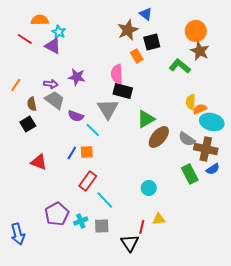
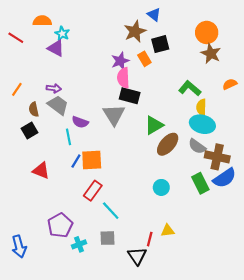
red line: (25, 39) -> (16, 38), moved
green L-shape: (180, 66) -> (190, 88), moved
purple star: (77, 77) -> (120, 61), moved, turned -30
orange semicircle: (200, 109) -> (230, 84), moved
cyan ellipse: (212, 122) -> (202, 124), moved
cyan line: (93, 130) -> (69, 137), moved, turned 35
orange square: (87, 152) -> (92, 160), size x1.5
blue semicircle: (213, 169) -> (225, 178), size x1.6
cyan circle: (149, 188) -> (161, 187), moved
cyan cross: (81, 221) -> (79, 244), moved

